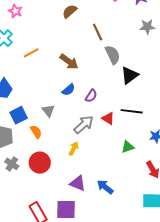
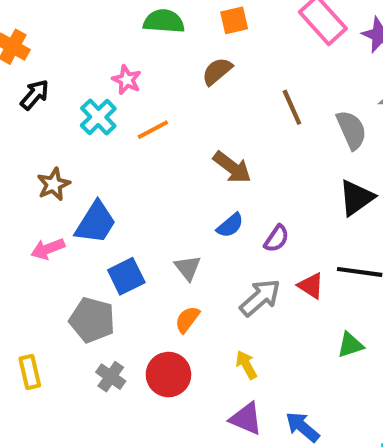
pink star: (15, 11) -> (127, 80), moved
brown semicircle: (70, 11) -> (217, 71), moved
orange line: (31, 53) -> (153, 130), moved
gray semicircle: (113, 55) -> (351, 130), moved
orange semicircle: (36, 132) -> (187, 319), moved, turned -112
yellow arrow: (74, 149) -> (246, 365), moved, turned -56

